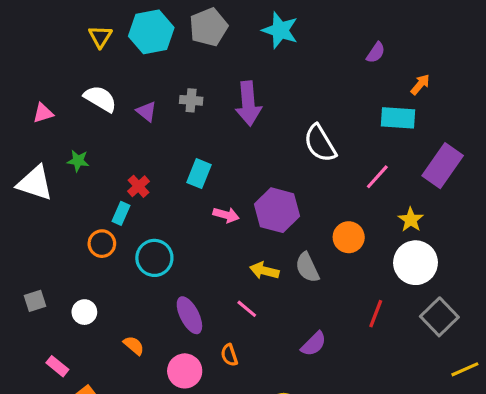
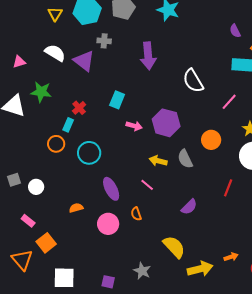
purple semicircle: (376, 53) -> (235, 31), moved, turned 120
gray cross: (191, 100) -> (104, 41), moved
purple triangle: (146, 111) -> (84, 61), size x1.6
green star: (78, 161) -> (41, 92), size x1.5
white circle: (84, 312) -> (36, 187), moved
orange semicircle: (134, 345) -> (76, 208), turned -56

